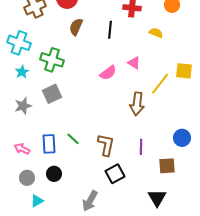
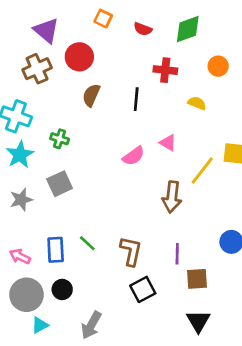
green cross: (52, 60) -> (60, 139), size x0.6
cyan star: (22, 72) -> (20, 155), size x1.5
brown square: (167, 166) -> (197, 279), moved
gray circle: (27, 178) -> (26, 295), size x1.6
gray arrow: (90, 201) -> (91, 325), moved

